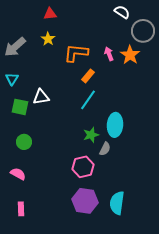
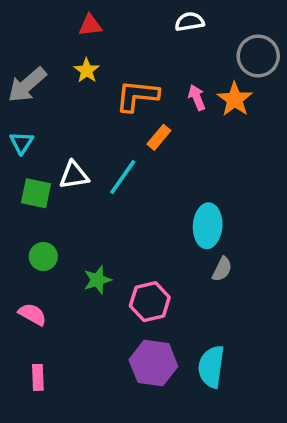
white semicircle: (122, 12) -> (190, 22), moved, turned -42
cyan line: (88, 100) -> (123, 177), moved
green star: (91, 135) -> (97, 280), moved
gray semicircle: (105, 149) -> (222, 269), moved

